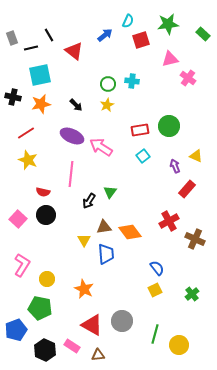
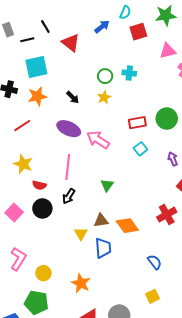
yellow star: (28, 160) -> (23, 164), moved
black arrow: (89, 201) -> (69, 196), moved
yellow square: (155, 290) -> (153, 296), moved

